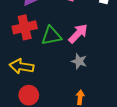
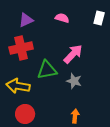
green triangle: (51, 36) -> (47, 70), moved

